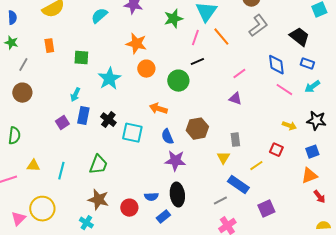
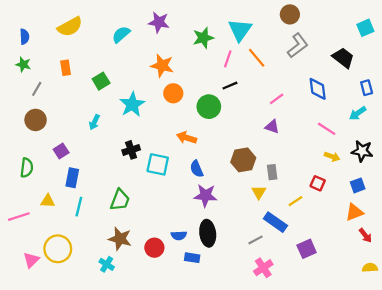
green square: (81, 58) -> (101, 81), turned -35
blue rectangle: (307, 64) -> (367, 88), moved, turned 56
pink line: (284, 90) -> (327, 129), moved
blue rectangle: (83, 116) -> (72, 178), moved
black cross: (108, 120) -> (131, 150), turned 35
purple square: (62, 123) -> (61, 151), moved
brown hexagon: (197, 129) -> (243, 160), moved
blue rectangle: (163, 217) -> (192, 258), turned 48

